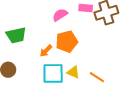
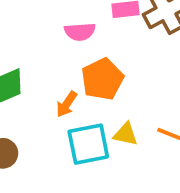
pink semicircle: (60, 15) -> (80, 32), turned -140

